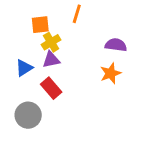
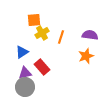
orange line: (77, 14) -> (61, 37), moved
purple triangle: (51, 60) -> (25, 73), moved

